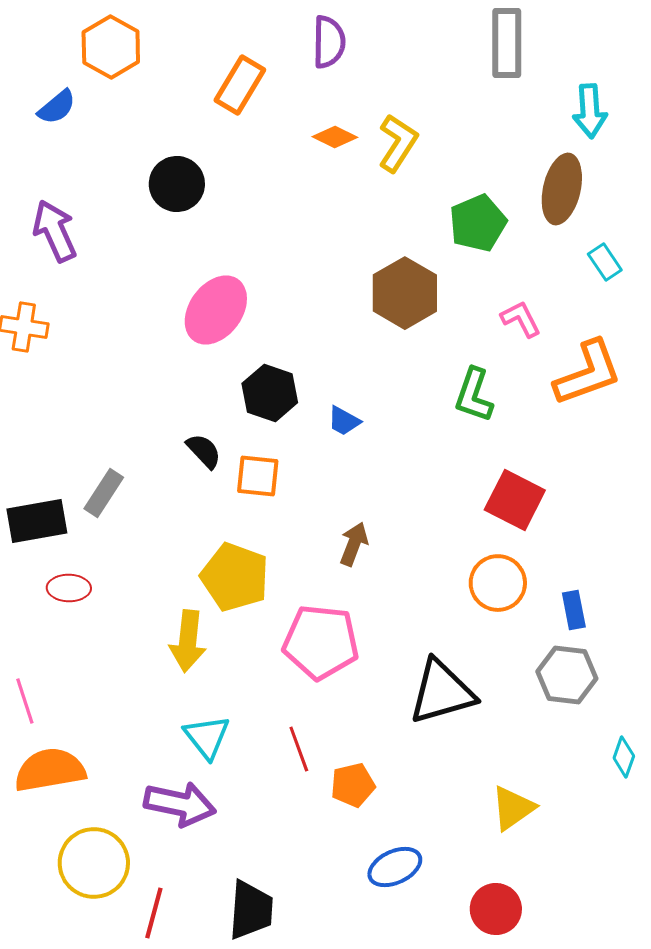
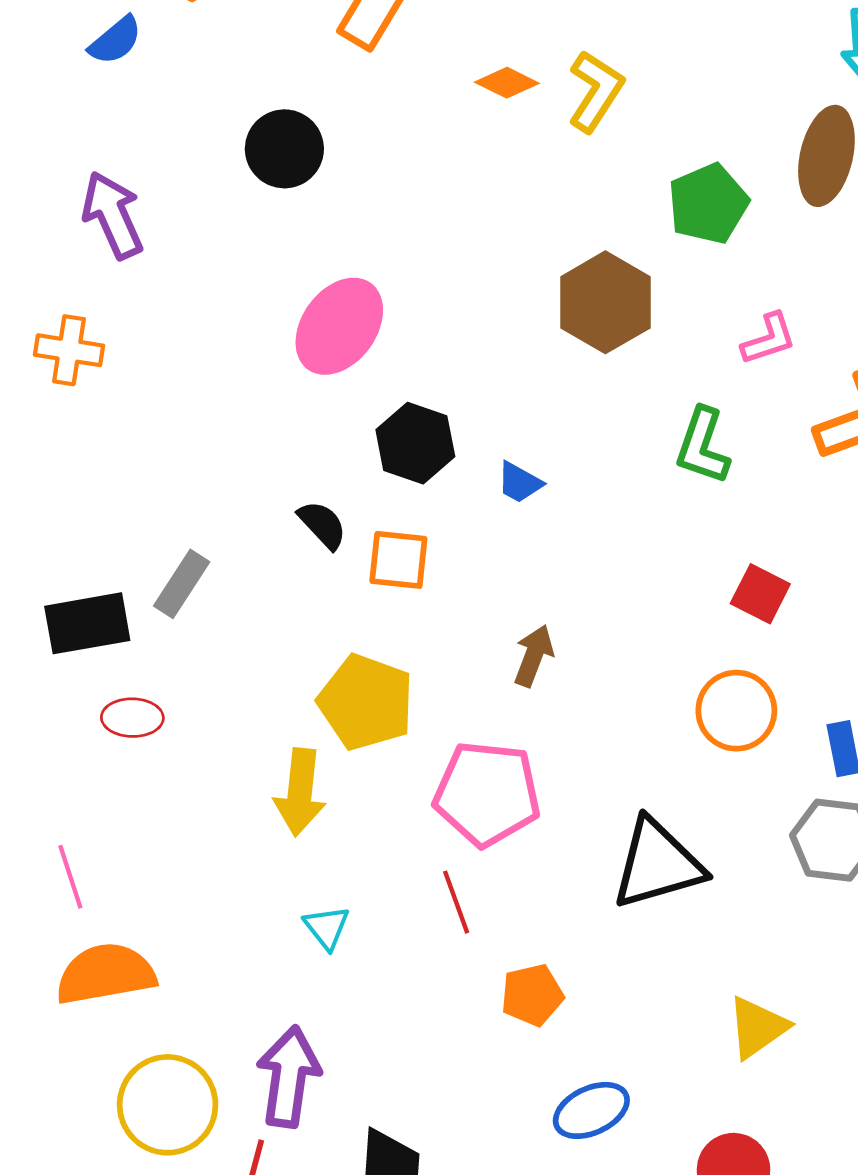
pink L-shape: (521, 319) -> (769, 339), turned 99
red square: (515, 500) -> (760, 594), size x0.7
cyan triangle: (207, 737) -> (327, 927), size x0.7
red line: (299, 749) -> (456, 902), moved
purple arrow: (180, 804) -> (289, 1077), moved, turned -94

